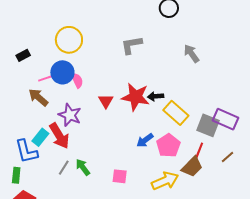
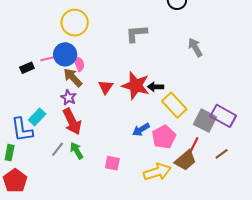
black rectangle: (23, 55) -> (27, 68), moved
brown arrow: (38, 97) -> (73, 78), moved
purple star: (70, 115) -> (68, 97), size x0.7
red arrow: (59, 136) -> (72, 122), moved

